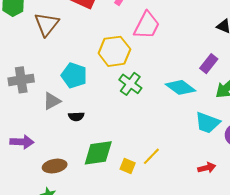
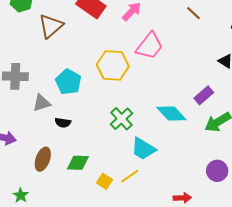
green cross: (130, 84) -> (122, 119), moved
cyan trapezoid: (207, 123) -> (143, 149), moved
green diamond: (98, 153) -> (78, 163), size x0.7
brown ellipse: (55, 166) -> (43, 159), moved, turned -70

